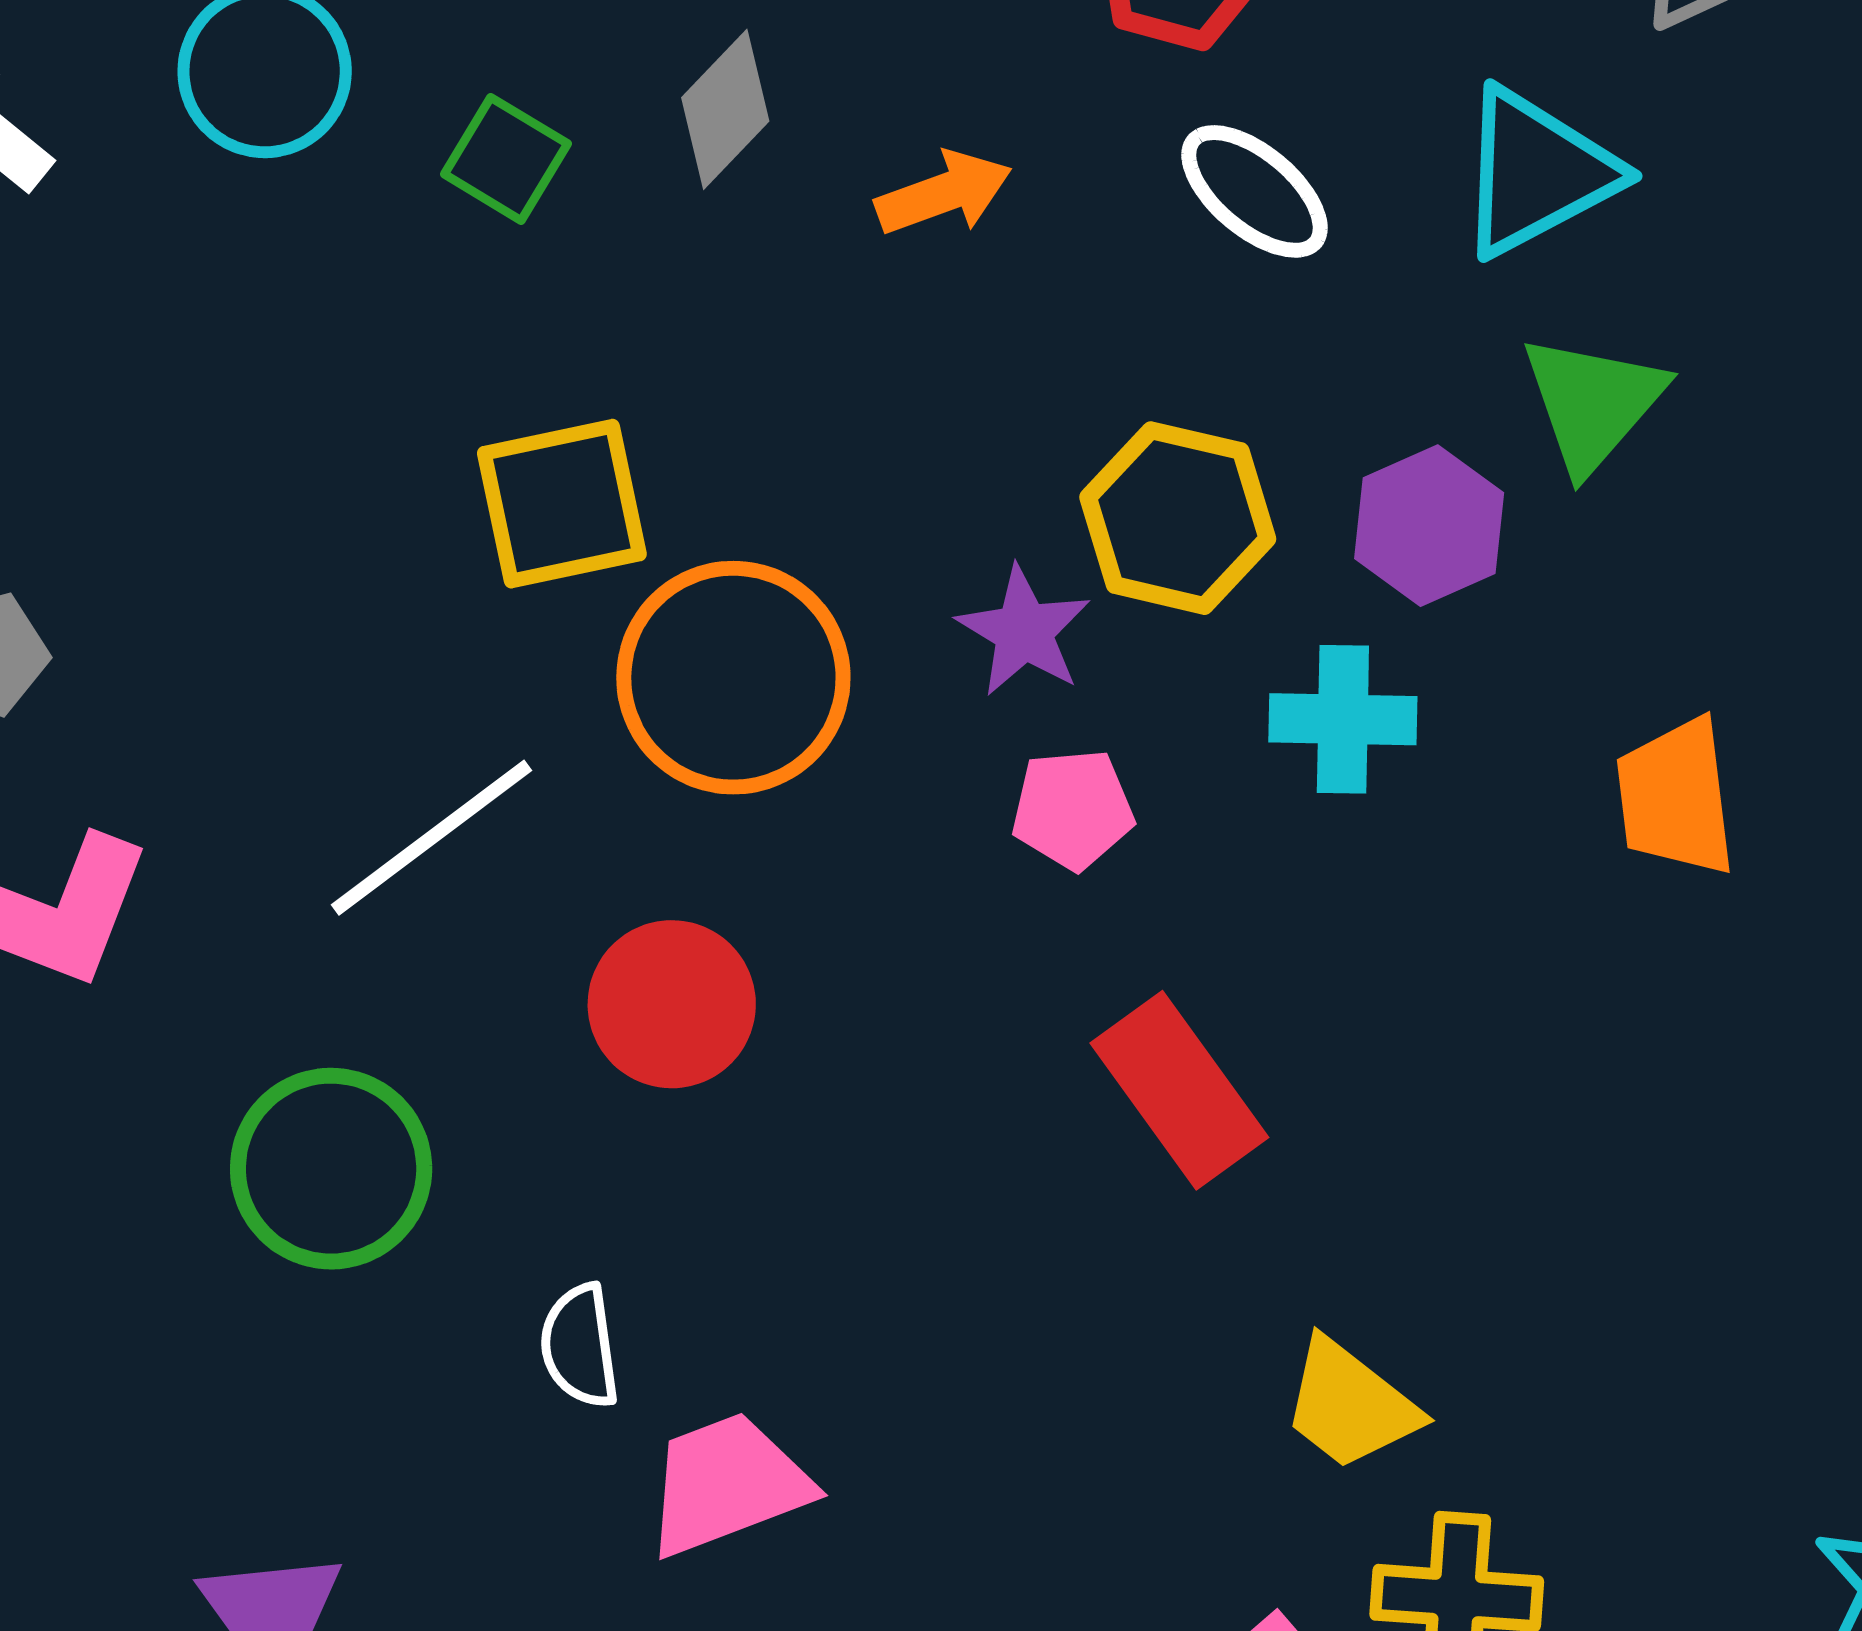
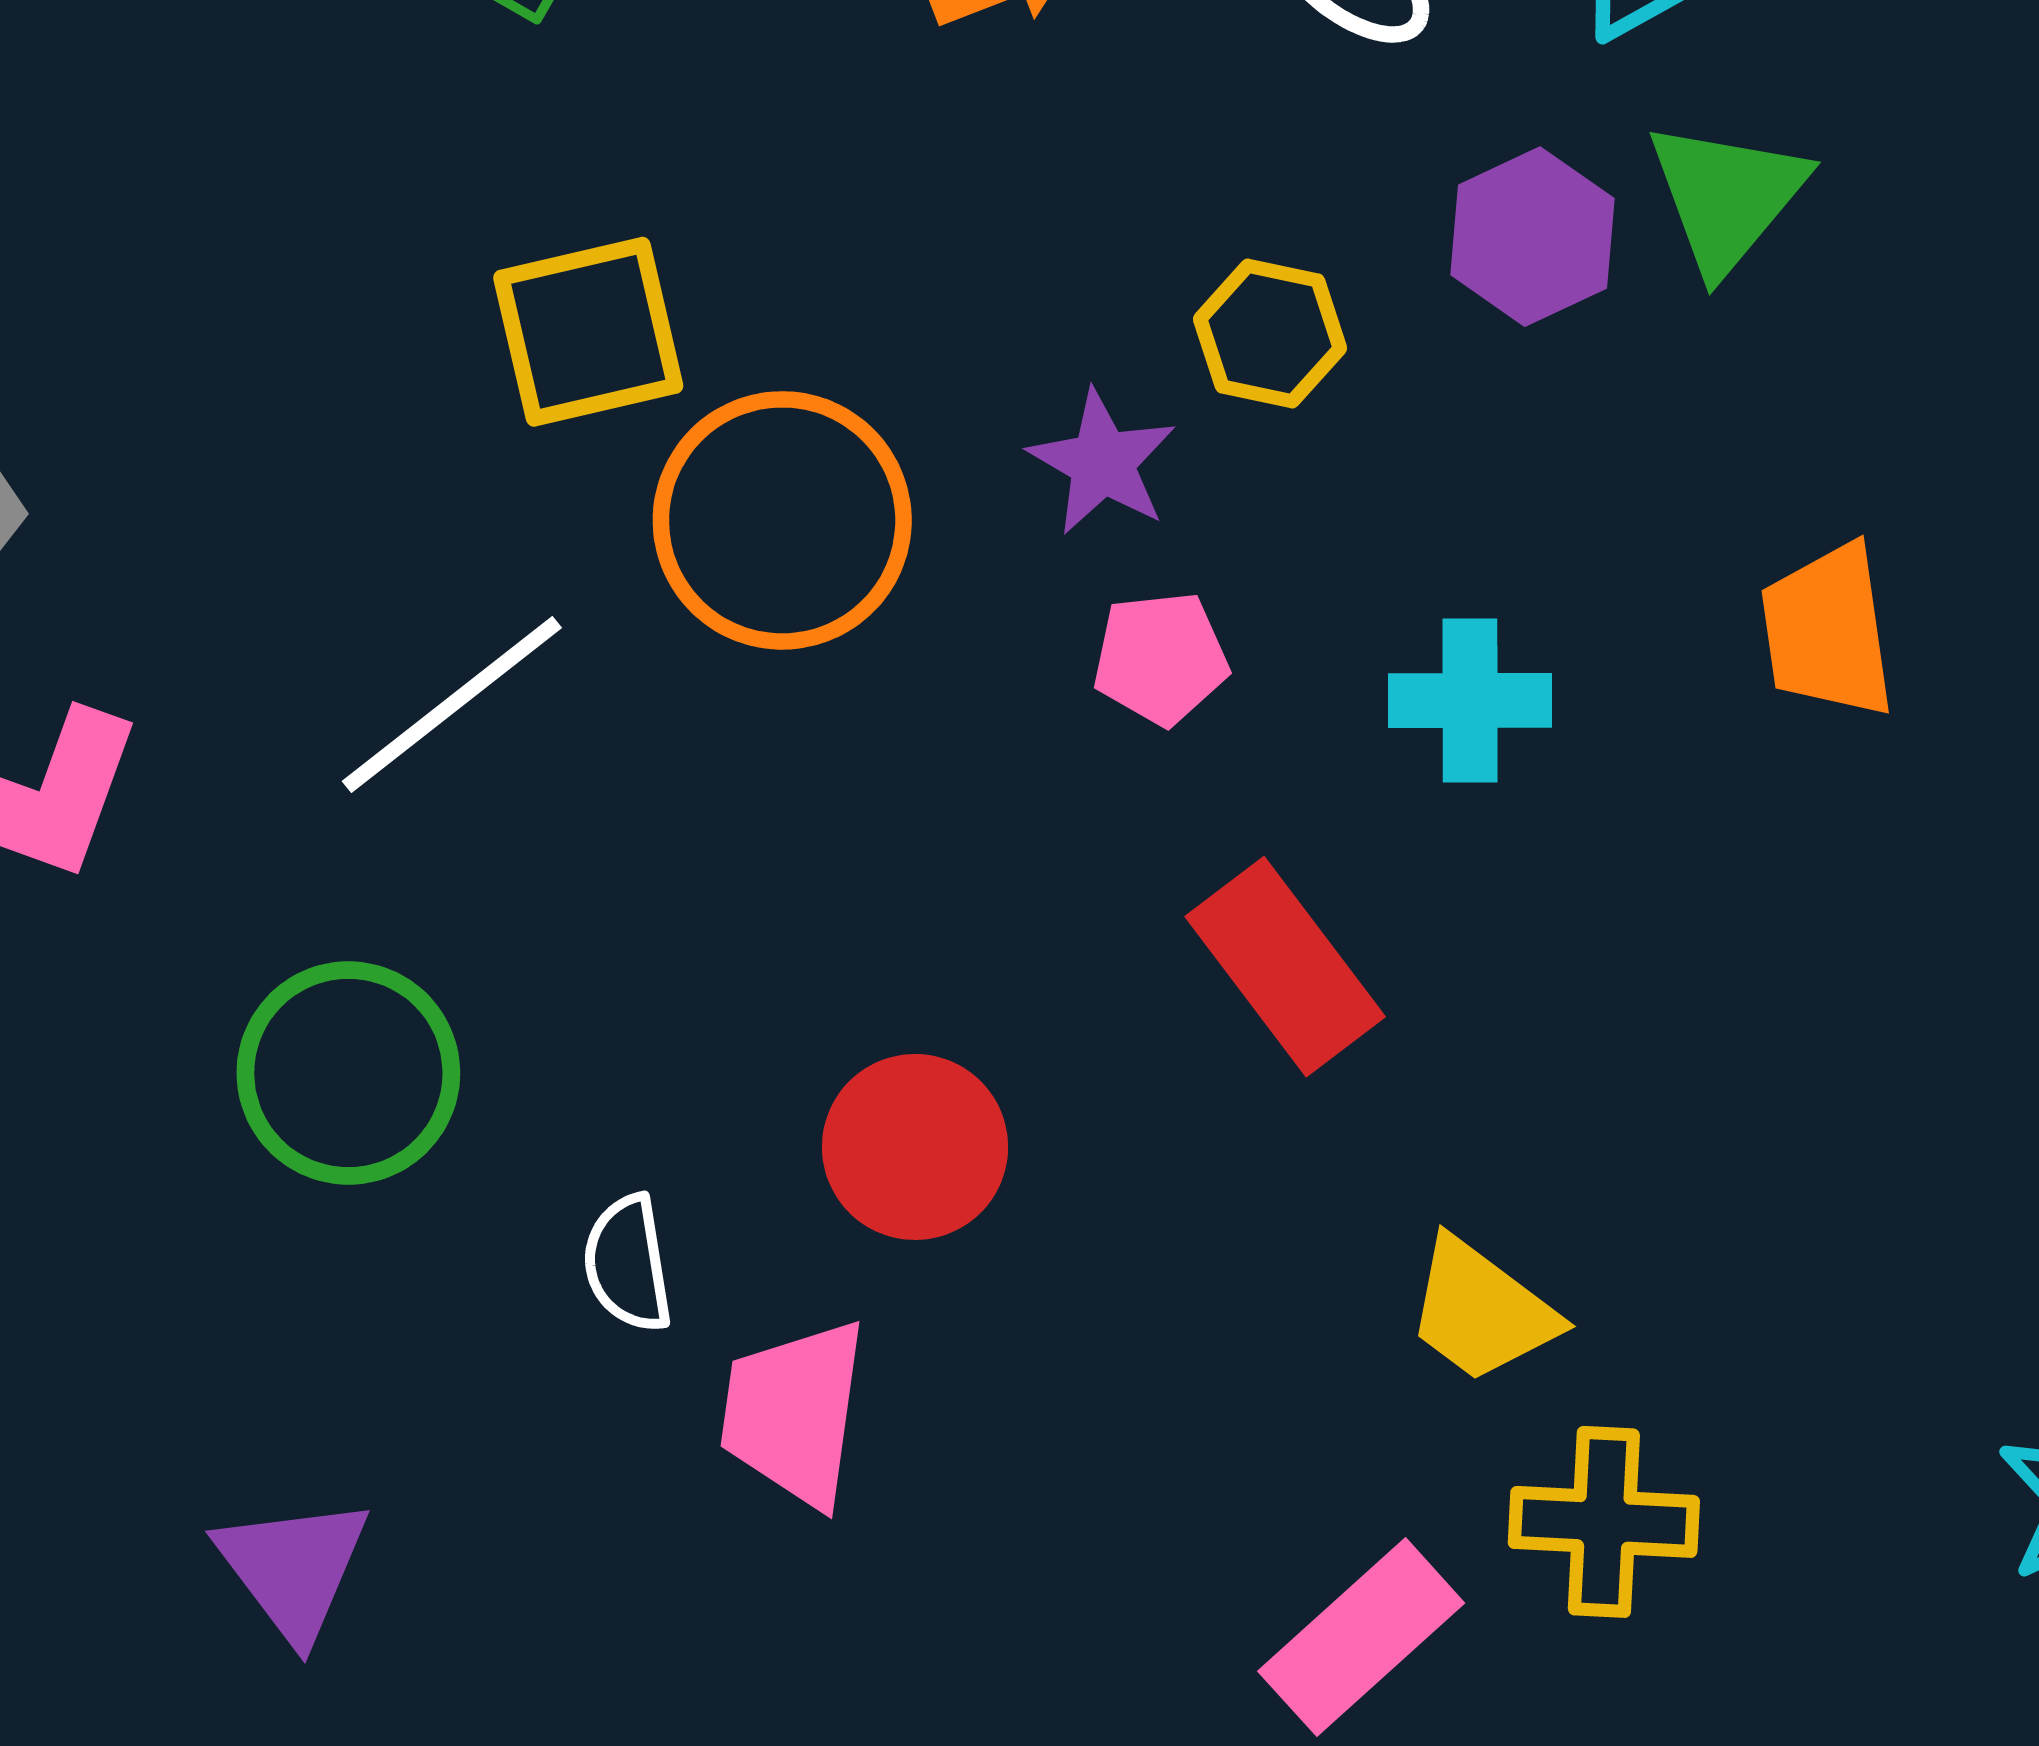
yellow hexagon: (1178, 518) -> (1270, 334), size x0.7
purple hexagon: (1429, 526) -> (1532, 237), moved
cyan cross: (1343, 719) -> (1470, 701), moved
red circle: (672, 1004) -> (915, 1147), moved
pink trapezoid: (727, 1484) -> (794, 1413), turned -60

